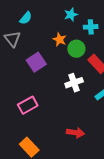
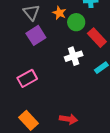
gray triangle: (13, 39) -> (31, 12), moved
red arrow: (75, 133) -> (69, 119), moved

